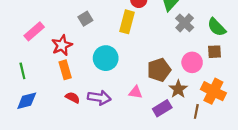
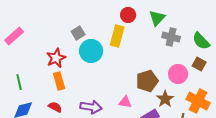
gray cross: (185, 23) -> (171, 37), turned -30
pink rectangle: (34, 31) -> (14, 36), moved
brown square: (214, 52) -> (199, 64), turned 32
cyan circle: (106, 58) -> (91, 51), moved
red semicircle: (73, 98) -> (55, 107), moved

